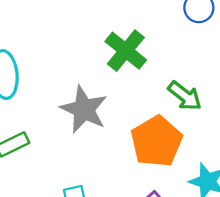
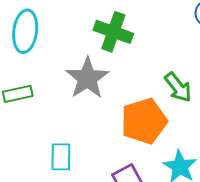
green cross: (126, 51) -> (113, 32), moved, turned -33

